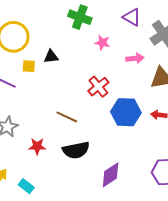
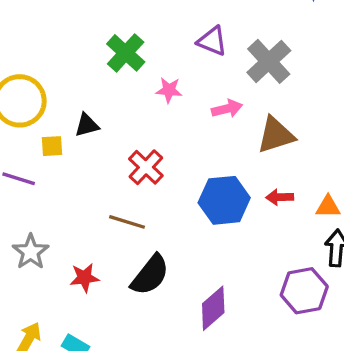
green cross: (80, 17) -> (126, 53), turned 30
red cross: (98, 87) -> (146, 167), moved
black semicircle: (76, 150) -> (150, 275), turned -32

